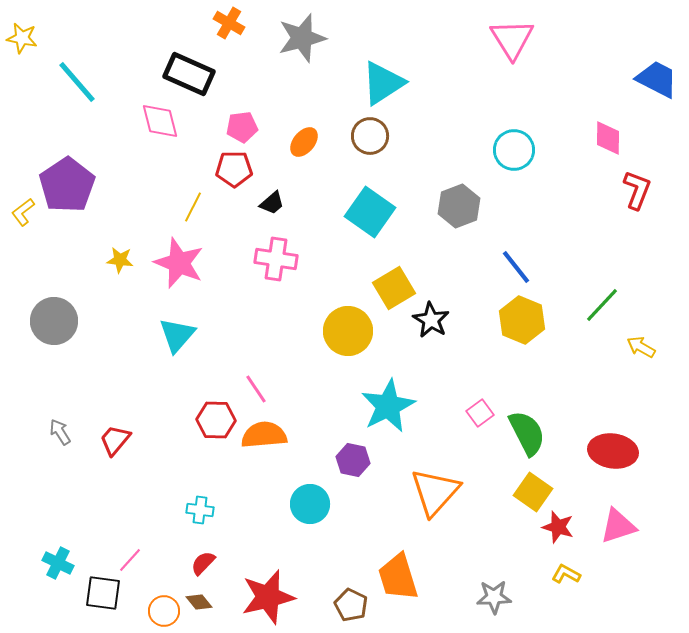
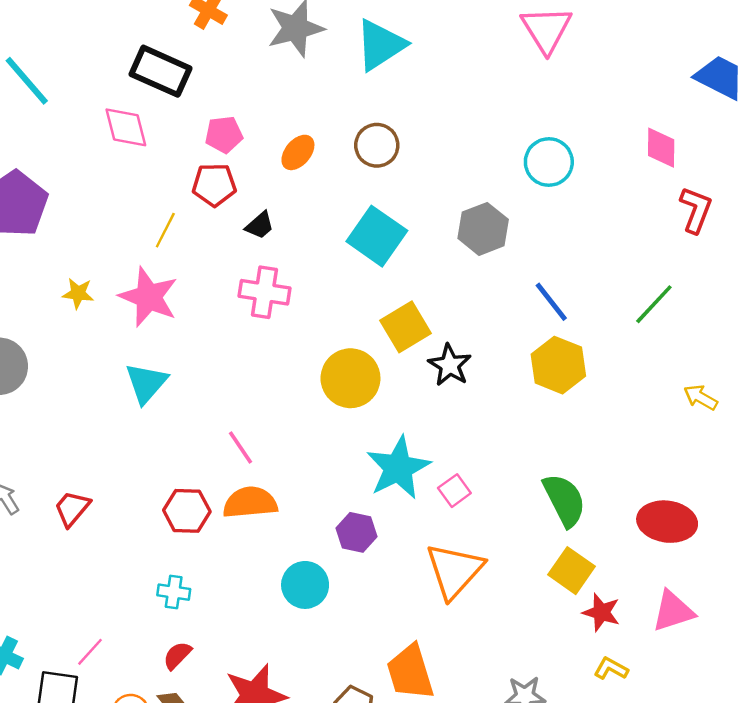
cyan triangle: (383, 83) -> (380, 45), moved
green line: (602, 305) -> (654, 304), moved
pink square: (480, 413) -> (454, 491), moved
red hexagon: (216, 420) -> (187, 511), moved

